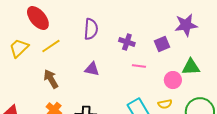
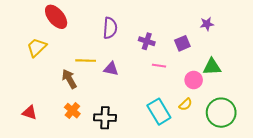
purple star: (186, 25) -> (207, 24), size x0.6
yellow line: (51, 46) -> (86, 61), moved, turned 36
yellow semicircle: (165, 104) -> (185, 104), turned -32

